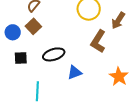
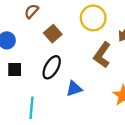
brown square: (33, 26) -> (53, 34), moved
black ellipse: (54, 54) -> (52, 67), turned -45

